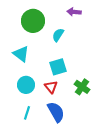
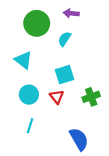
purple arrow: (74, 12) -> (71, 13), moved
green cross: (82, 87) -> (91, 97), turned 35
blue semicircle: (56, 112) -> (79, 139), moved

